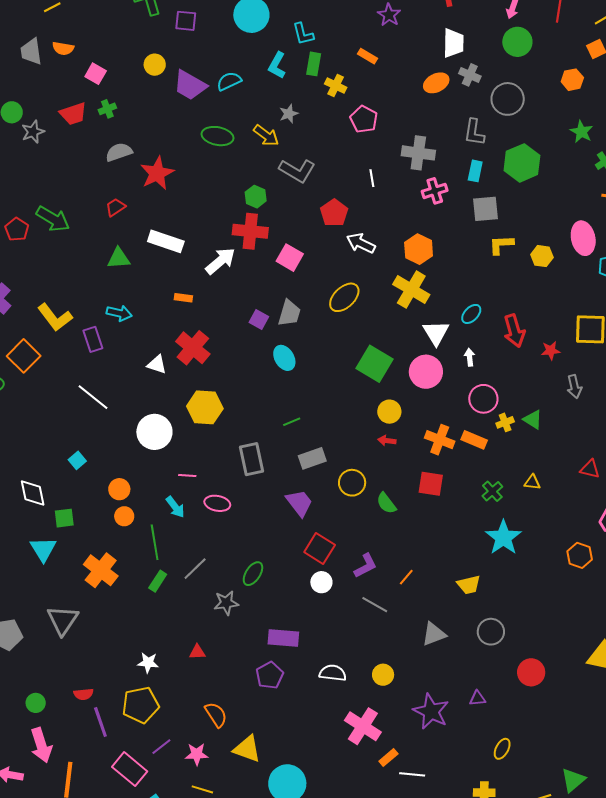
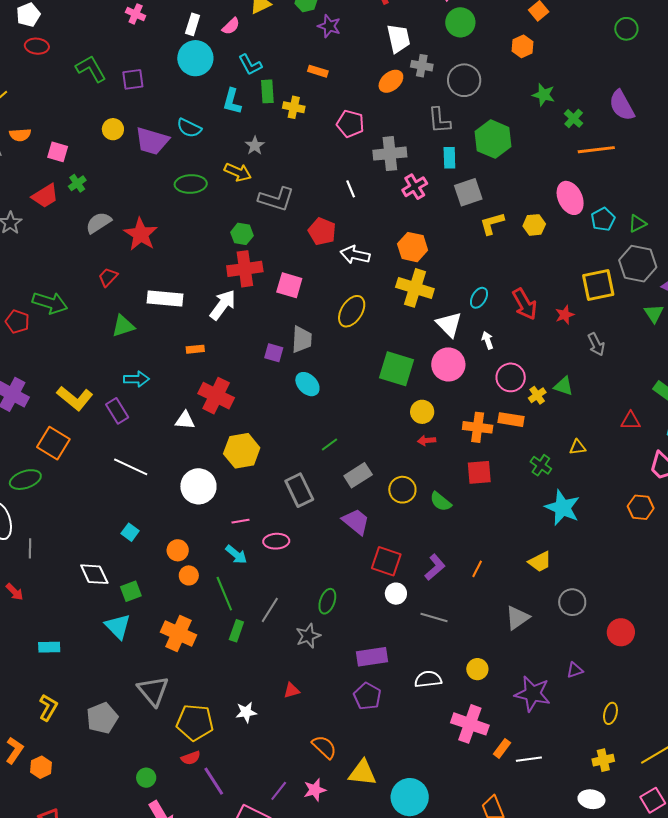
cyan semicircle: (229, 81) -> (189, 128), turned -115
pink pentagon: (364, 119) -> (350, 124), moved
gray line: (375, 605) -> (434, 618), moved
yellow pentagon: (141, 705) -> (195, 722), moved, turned 30

